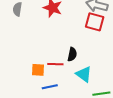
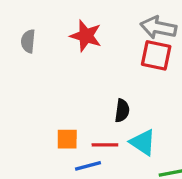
red line: (55, 64) -> (105, 145), moved

